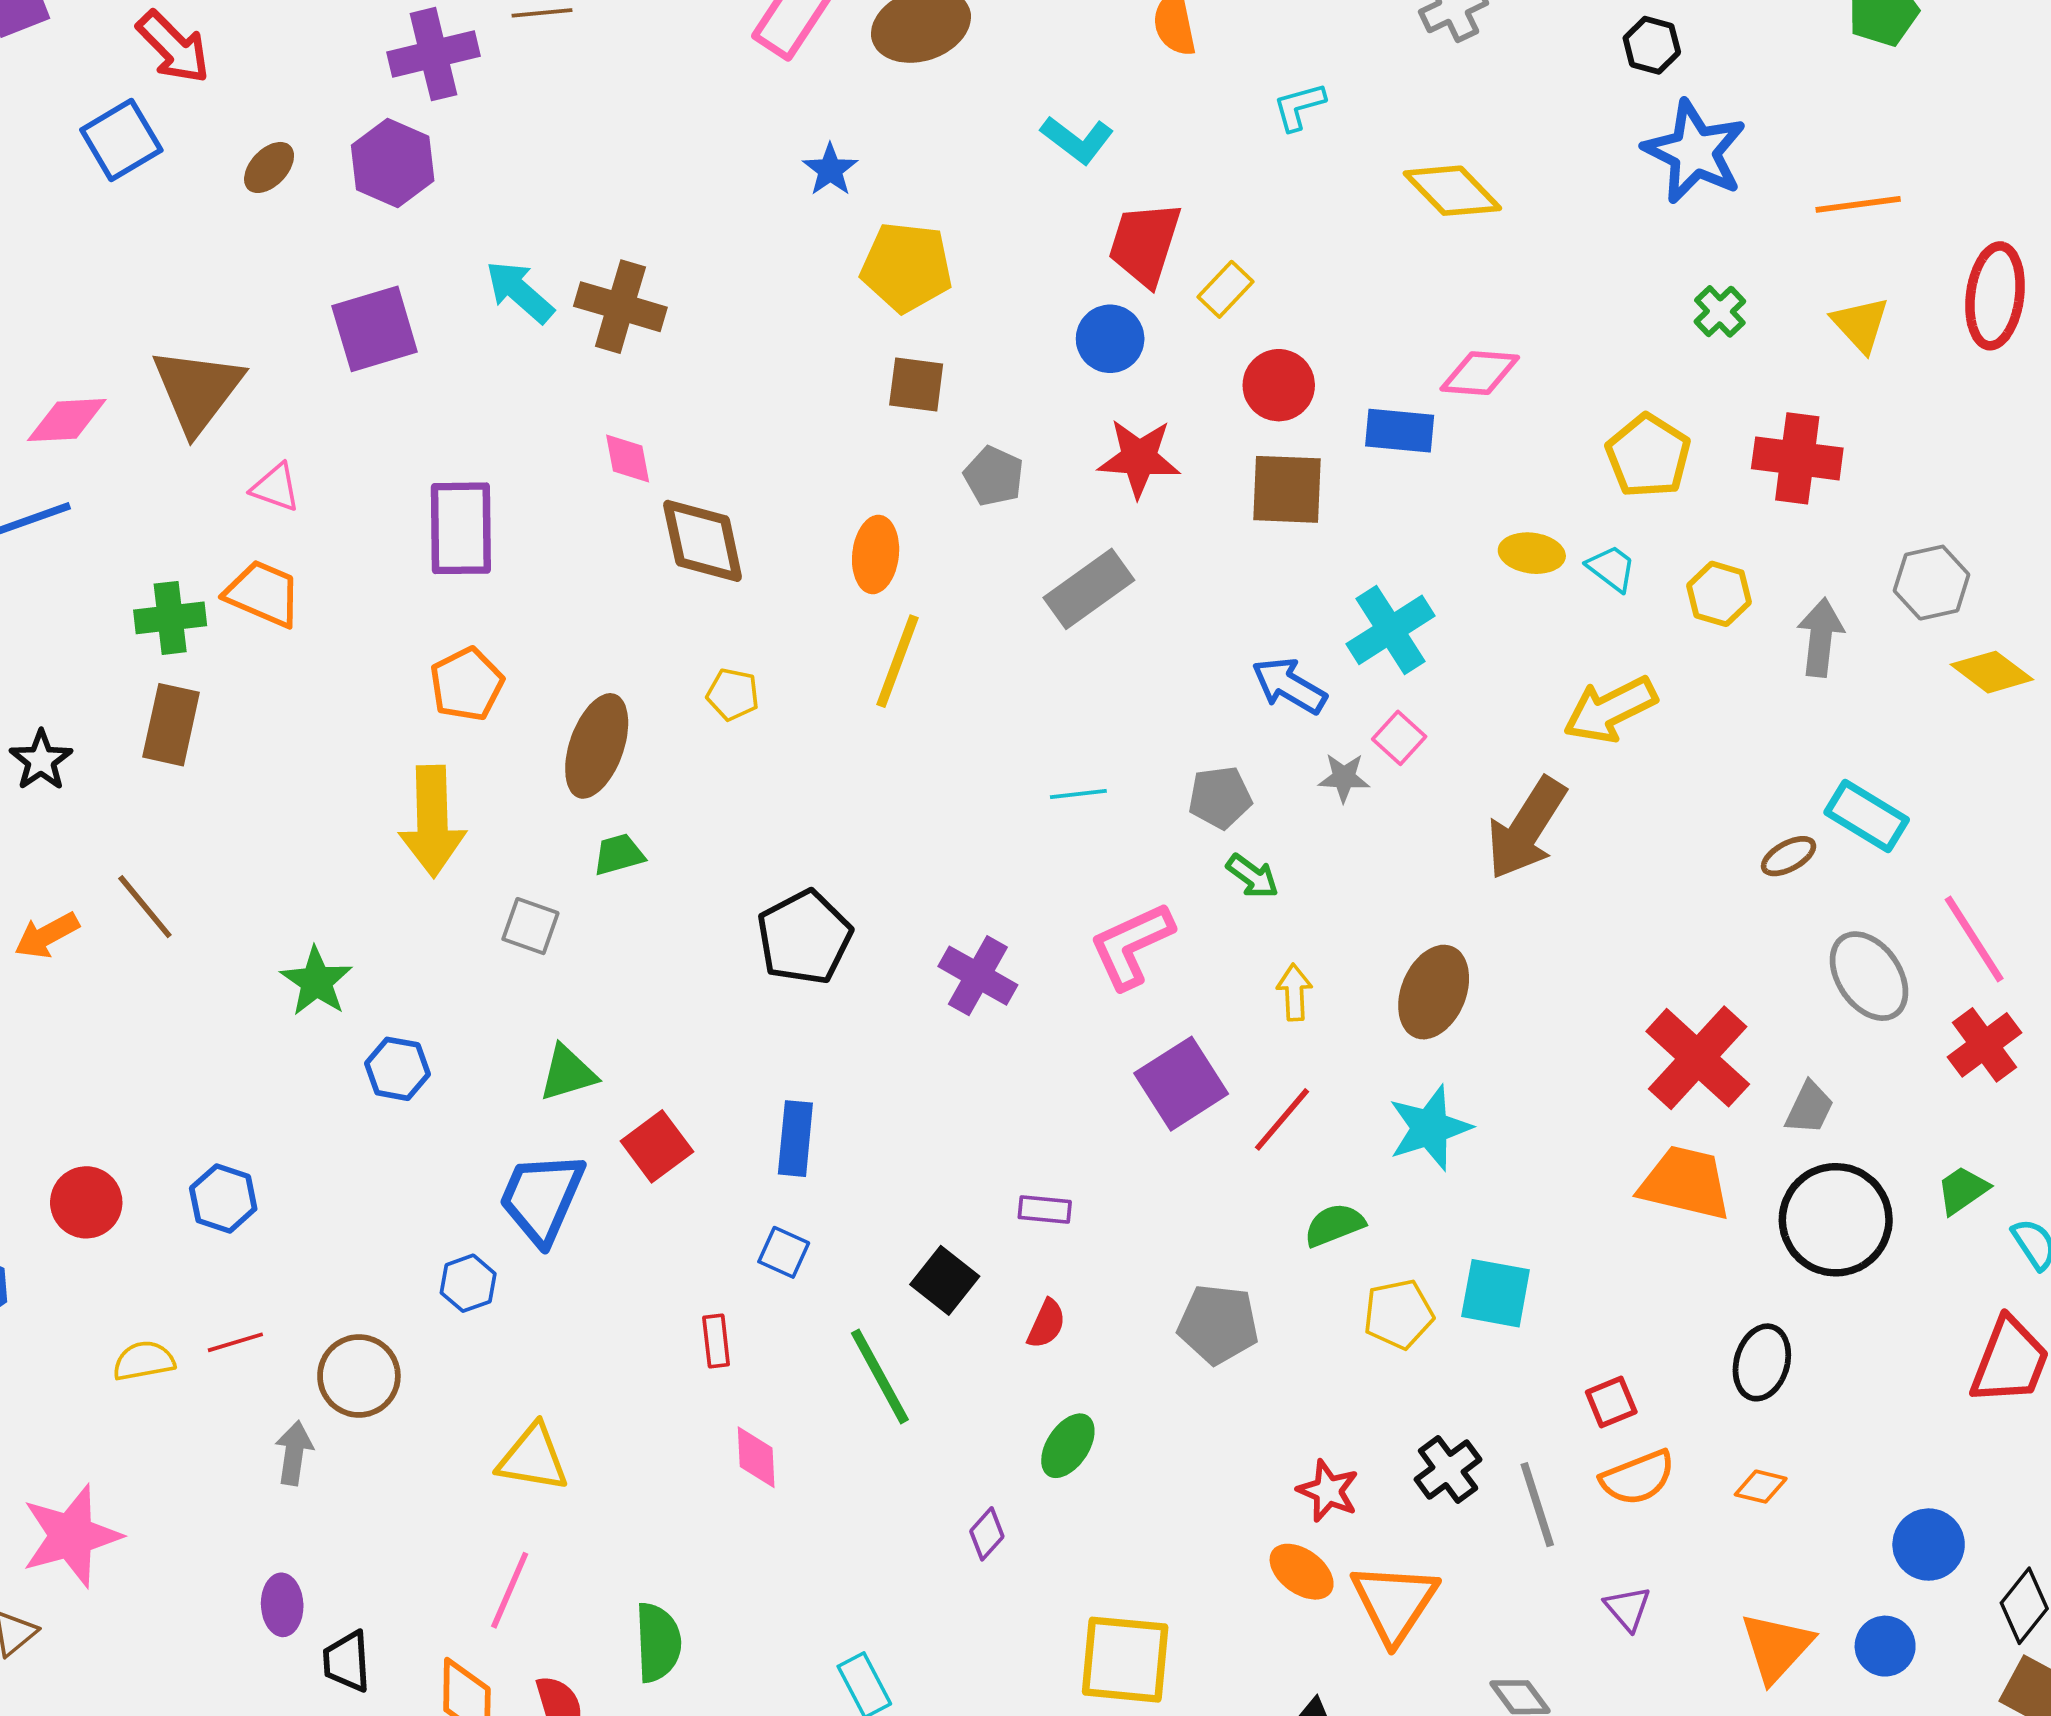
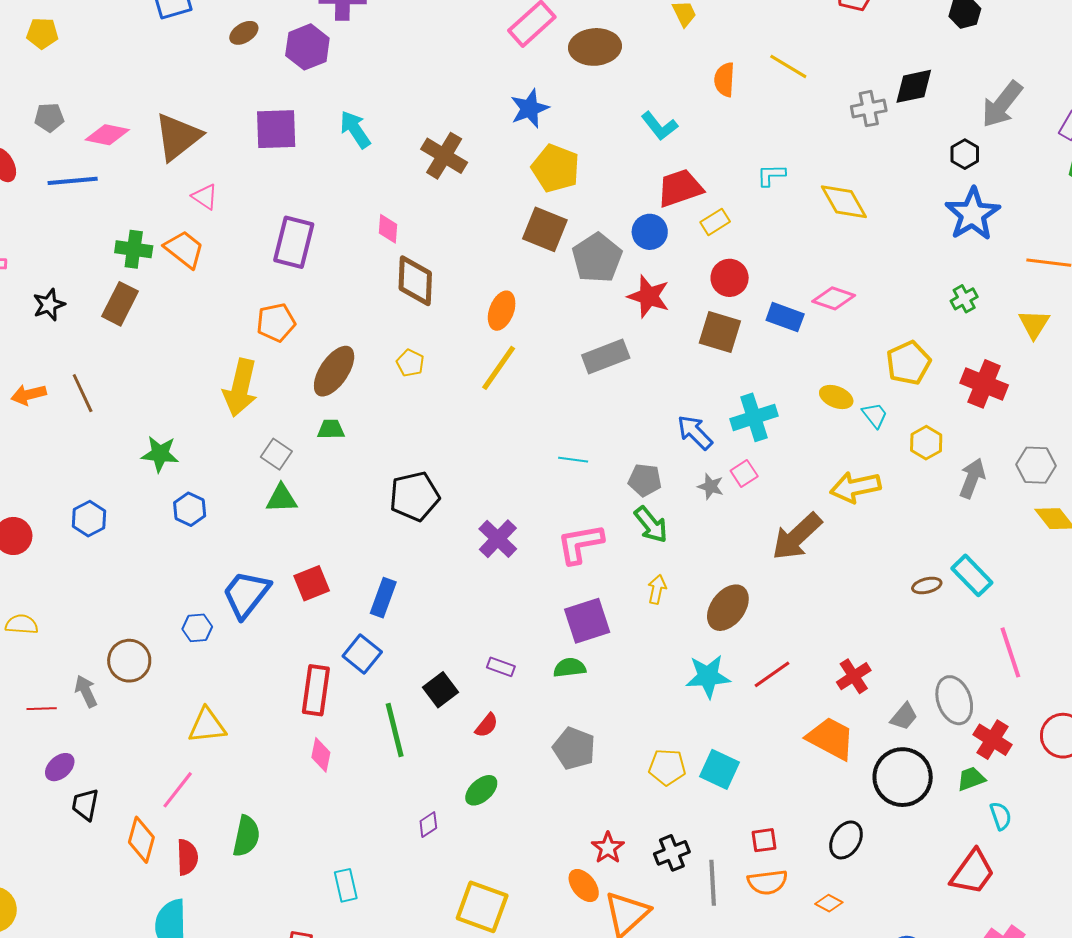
cyan L-shape: (1299, 107) -> (771, 175), moved
blue star: (830, 170) -> (530, 108), size x1.4
red trapezoid: (1145, 244) -> (680, 188), turned 39
brown cross: (620, 307) -> (444, 156), moved
brown square: (916, 385) -> (545, 229), size x1.4
gray pentagon: (994, 476) -> (597, 258), moved, size x1.6
green arrow: (1252, 876) -> (651, 525), size x1.4
gray ellipse: (1869, 976) -> (954, 700), moved
green star: (316, 981) -> (160, 454), turned 30
red cross: (1985, 1045) -> (993, 740), moved, turned -36
red cross: (1698, 1058) -> (854, 676), size x0.6
green triangle: (568, 1073) -> (281, 498), moved
red line: (1282, 1119) -> (772, 674), moved
blue hexagon: (223, 1198) -> (89, 519), moved
green semicircle: (1334, 1225) -> (570, 668), moved
blue square: (784, 1252) -> (362, 654), size x1.4
red rectangle: (716, 1341) -> (316, 690), size x1.8
red line: (235, 1342) -> (42, 709), moved
gray arrow: (294, 1453) -> (86, 691), turned -48
yellow triangle: (533, 1458) -> (207, 726), turned -30
purple ellipse: (282, 1605) -> (60, 767), turned 36

